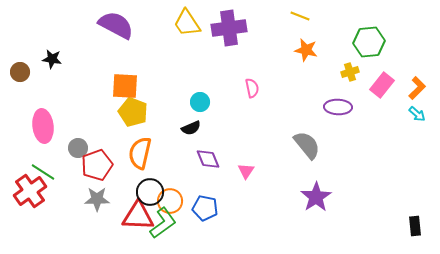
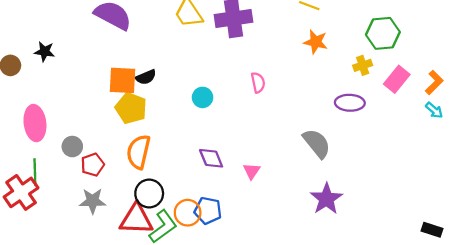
black semicircle: (191, 128) -> (146, 77), moved
red pentagon: (97, 165) -> (93, 165), size x0.7
green line: (43, 172) -> (35, 172), turned 55
orange circle: (170, 201) -> (188, 213), moved
black rectangle: (415, 226) -> (432, 230), turned -66

